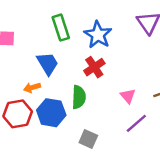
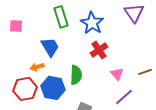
red cross: (94, 67) -> (99, 50), moved

